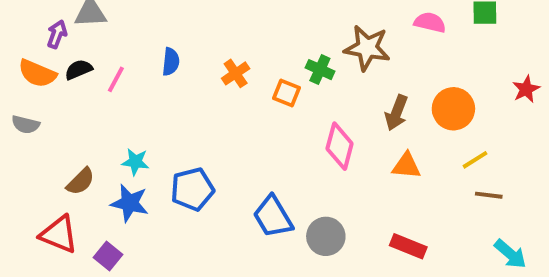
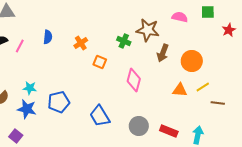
red star: (526, 89) -> (229, 30), moved
orange square: (287, 93) -> (100, 62), moved
brown arrow: (397, 113) -> (163, 53), moved
orange triangle: (406, 166) -> (180, 90), moved
brown line: (489, 195) -> (218, 103), moved
gray circle: (326, 236) -> (139, 126), moved
cyan arrow: (510, 254) -> (198, 135), moved, turned -120

